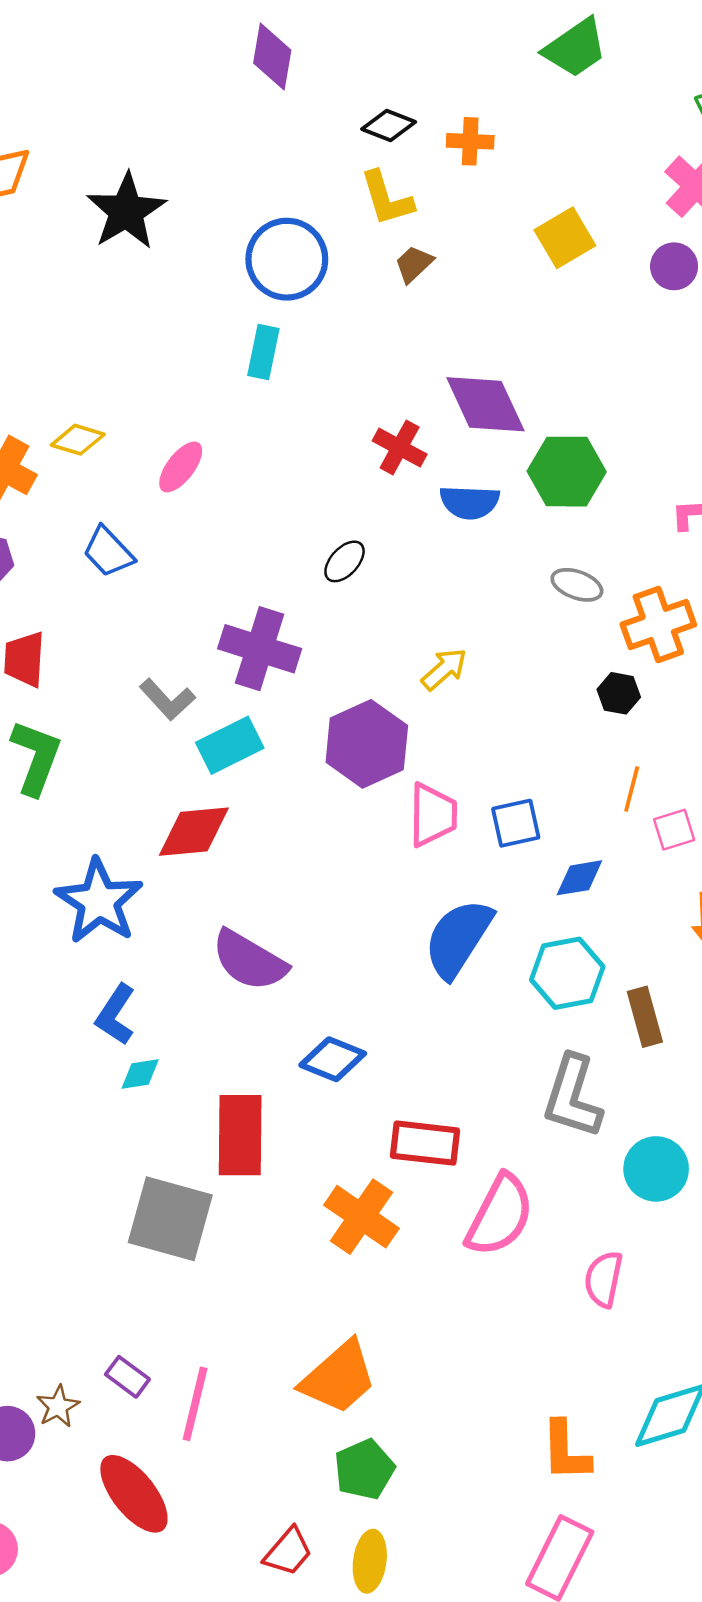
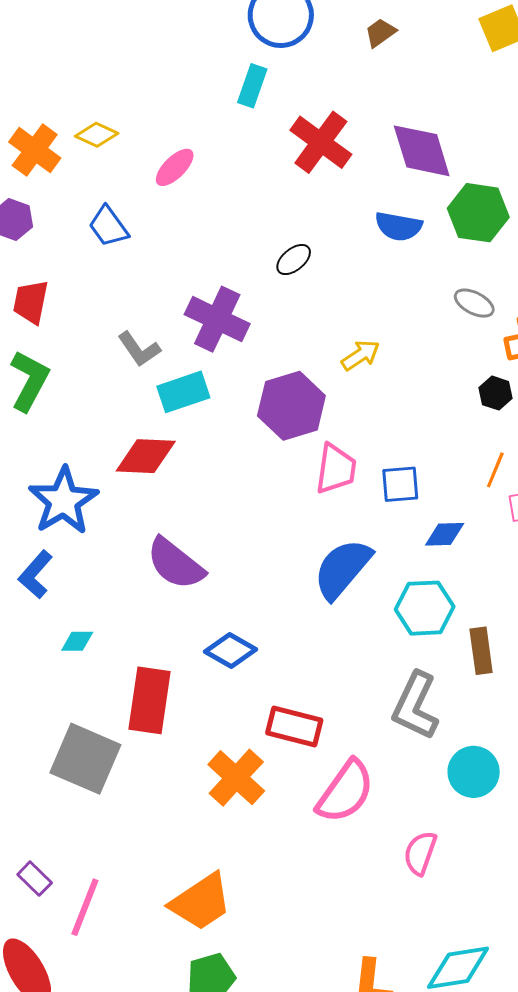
red cross: (400, 447) -> (321, 142), moved, size x1.5
blue L-shape: (116, 1015) -> (35, 575), moved

